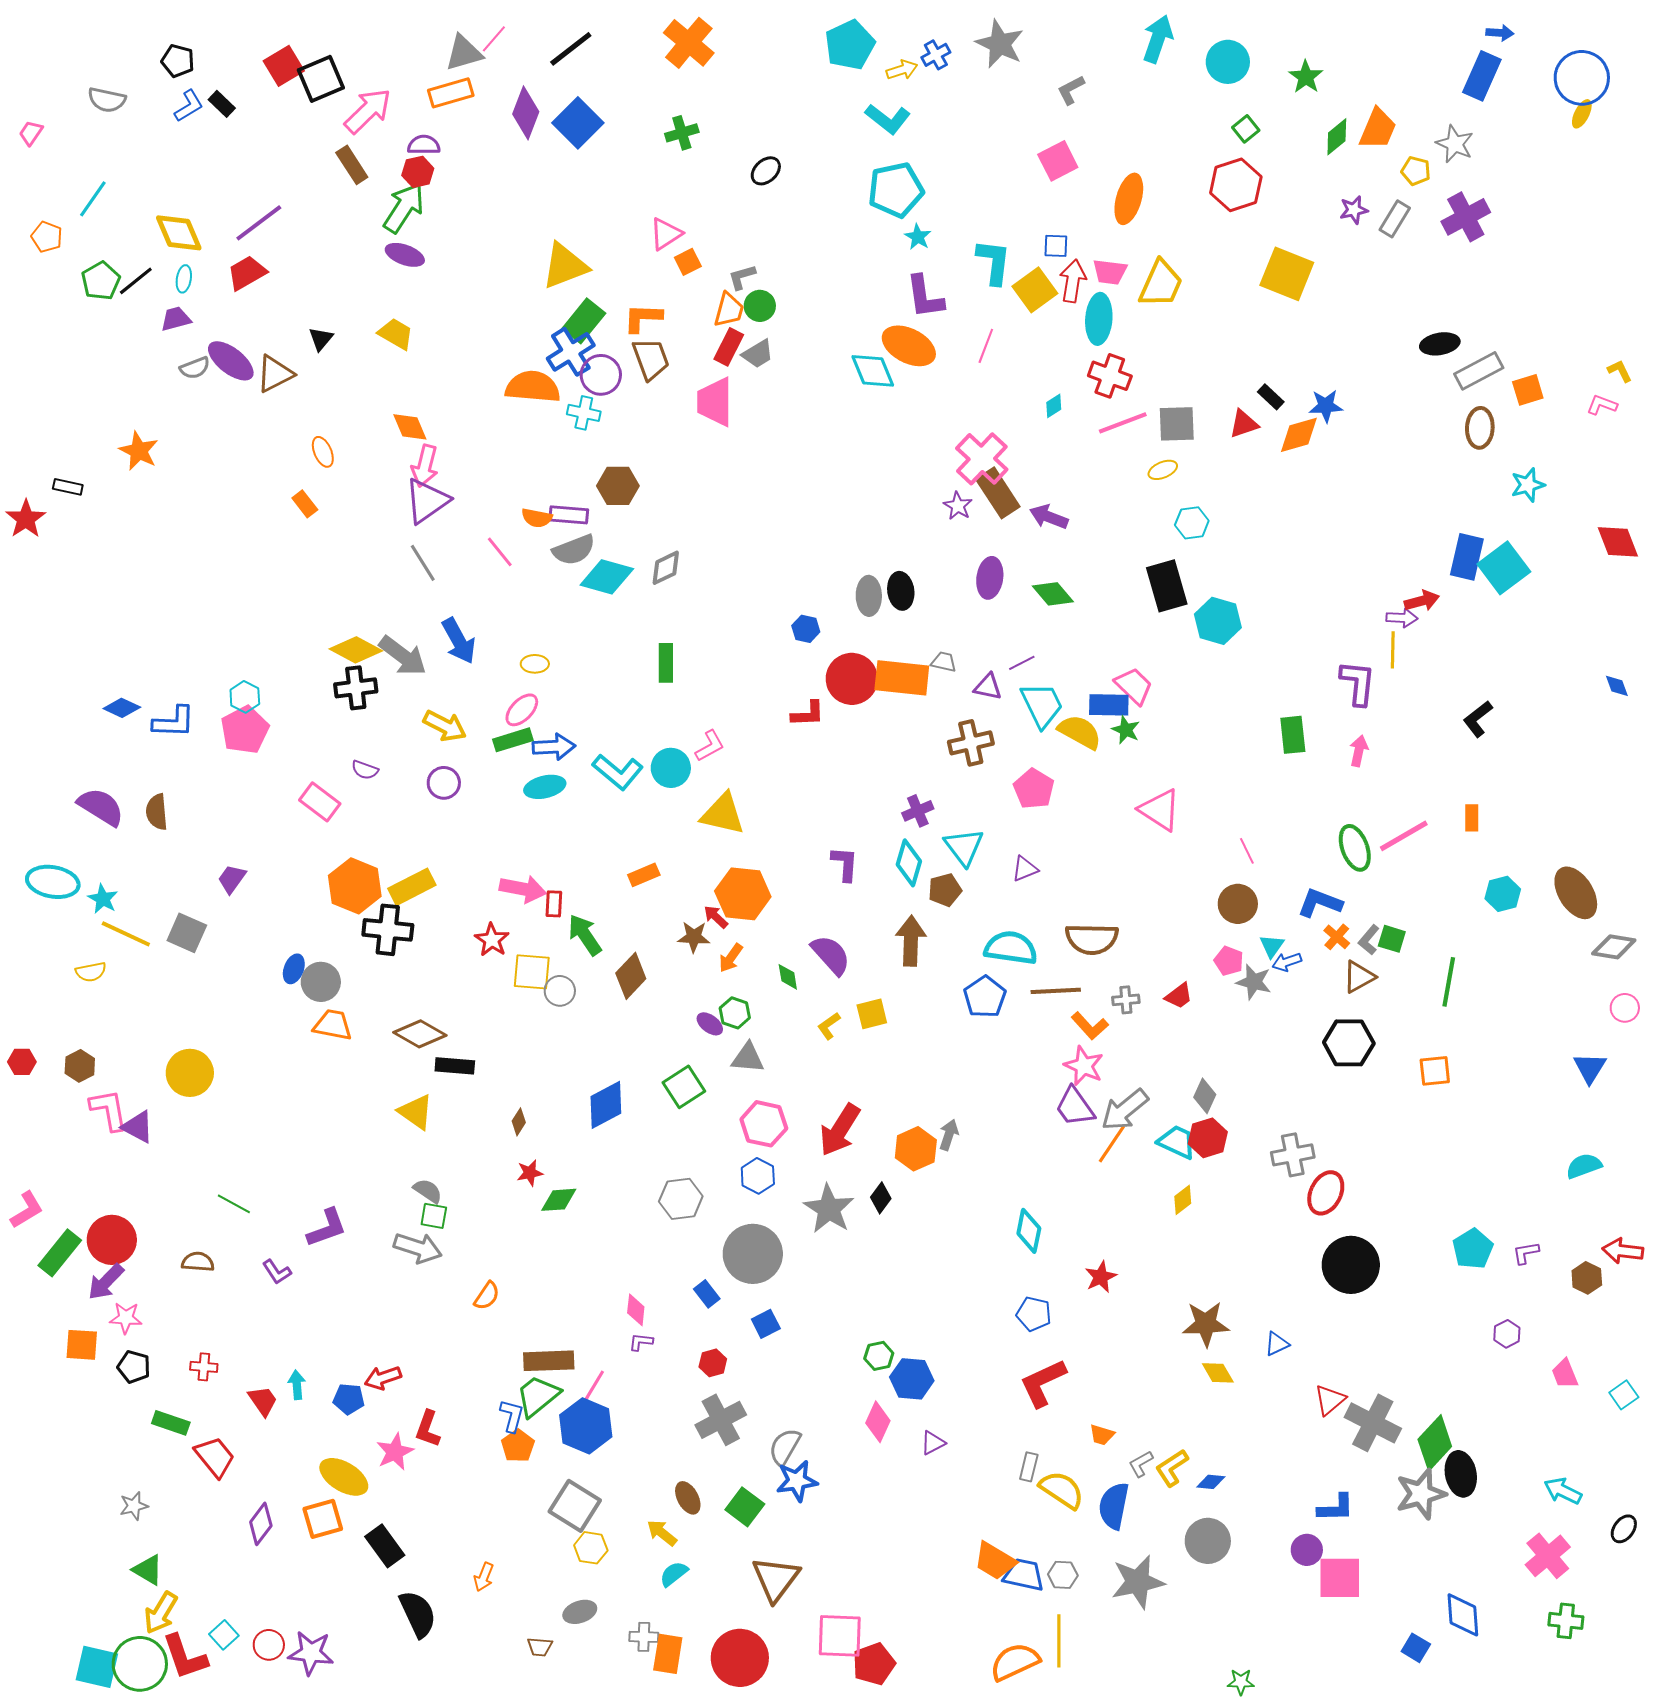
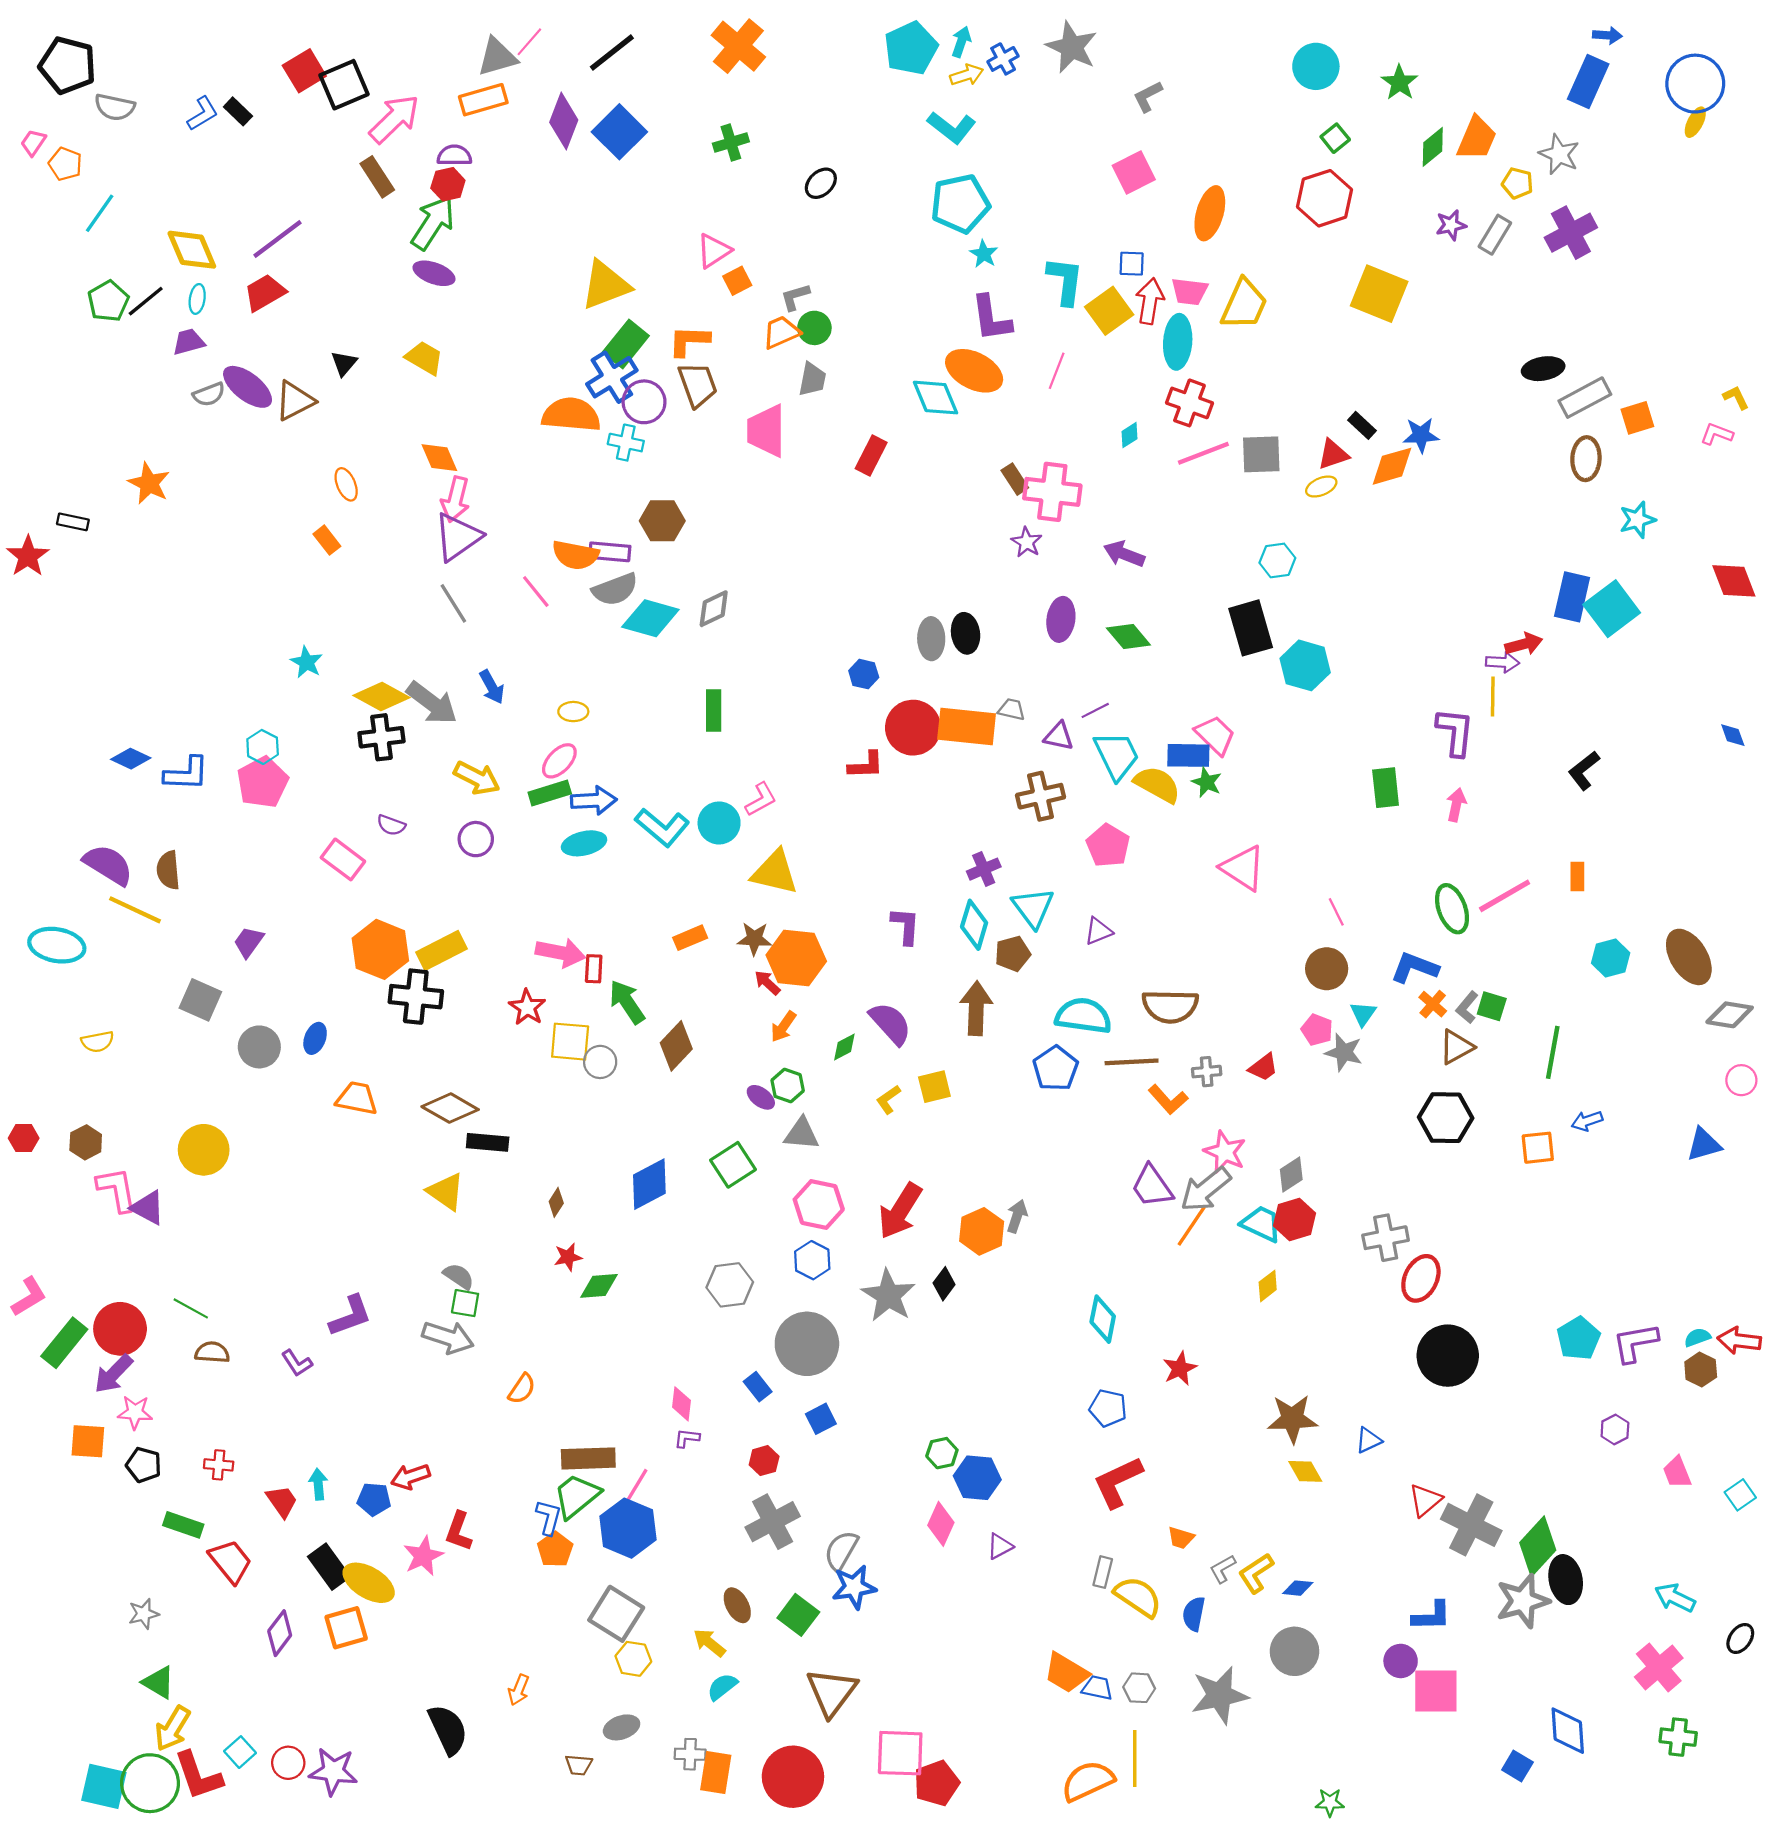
cyan arrow: (1158, 39) -> (961, 42), moved, size x0.6
black pentagon: (178, 61) -> (68, 65), moved, size x1.6
orange pentagon: (47, 237) -> (65, 164), moved
orange trapezoid: (729, 310) -> (781, 332), turned -129
red rectangle: (729, 347) -> (871, 455), moved
gray trapezoid: (758, 354) -> (812, 379), turned -48
pink cross: (982, 459) -> (1052, 492), turned -36
yellow ellipse: (1163, 470) -> (1321, 487), moved
brown rectangle: (998, 493) -> (1015, 479), moved, size x0.6
orange semicircle: (537, 518) -> (575, 555), size x1.4
blue arrow: (459, 641) -> (492, 687), size x0.7
cyan star: (103, 899) -> (306, 662), moved
yellow line: (126, 934) -> (135, 910), moved
brown star: (694, 937) -> (754, 939), moved
blue arrow: (1287, 962) -> (1587, 1121), moved
green diamond: (788, 977) -> (844, 1047), turned 72
gray circle: (321, 982) -> (259, 1047), moved
pink star: (1084, 1066) -> (1225, 1152), moved
blue triangle: (1590, 1068) -> (1704, 1144), turned 42
gray diamond: (1205, 1096) -> (1291, 1174), turned 32
cyan semicircle: (1584, 1166) -> (1697, 1337), moved, size x0.7
green line: (234, 1204) -> (191, 1308), moved
purple L-shape: (1526, 1253) -> (1635, 1343), size x1.6
blue semicircle: (1114, 1506) -> (1194, 1614), size x0.7
black rectangle: (385, 1546) -> (329, 1567), moved
blue trapezoid: (1024, 1575) -> (1097, 1688), size x0.7

